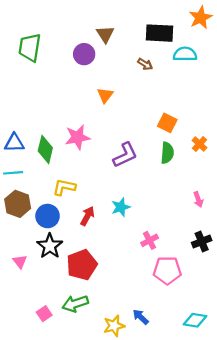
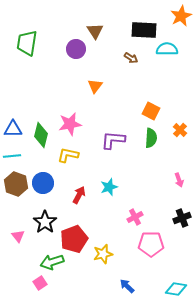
purple L-shape: (125, 155) -> (113, 140), turned -150
yellow L-shape: (64, 187) -> (68, 155), moved
blue circle: (48, 216) -> (43, 183), moved
green arrow: (75, 304) -> (52, 262), moved
yellow star: (114, 326) -> (103, 254), moved

